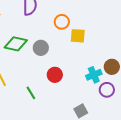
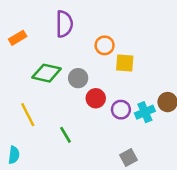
red circle: (55, 75) -> (96, 98), moved
purple circle: (107, 90) -> (121, 110), moved

